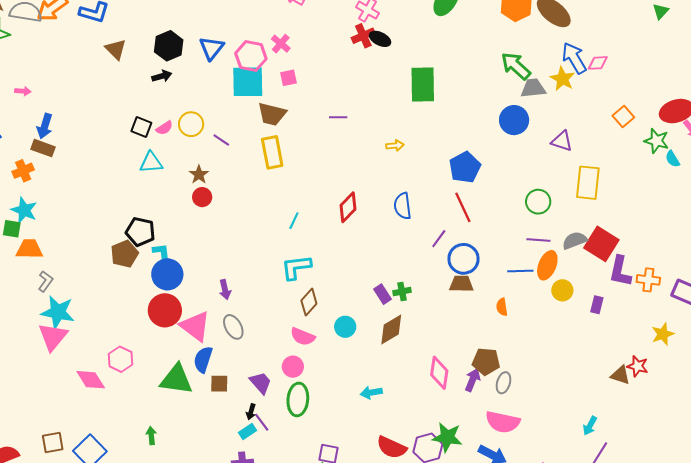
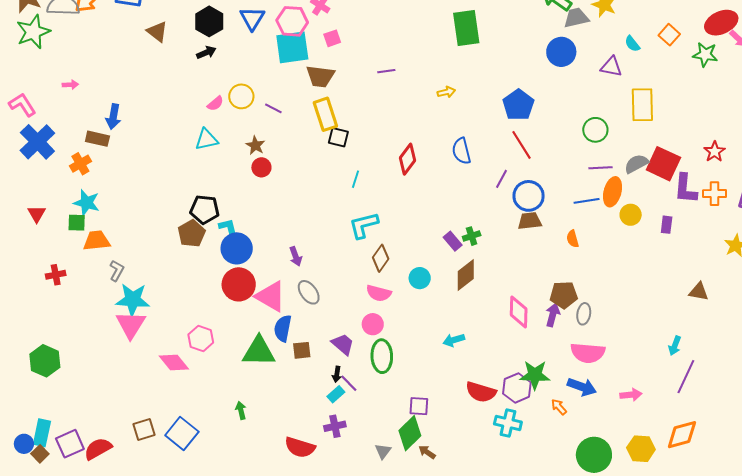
blue arrow: (45, 126) -> (113, 117), moved
black square: (141, 127) -> (338, 137), moved
cyan semicircle: (672, 159) -> (632, 44), moved
red star: (638, 366) -> (714, 152), moved, turned 30

